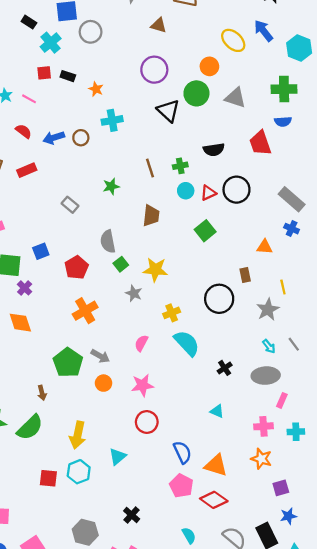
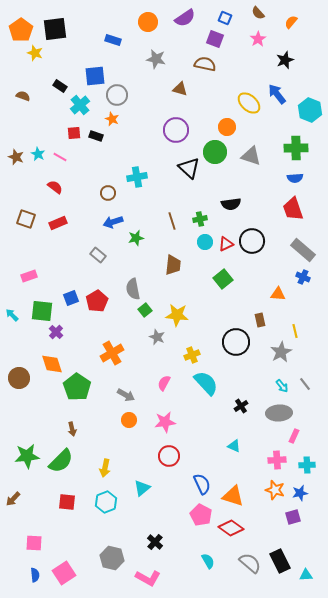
orange star: (96, 89) -> (112, 119), moved
blue arrow: (54, 138) -> (113, 222), moved
red trapezoid: (260, 143) -> (293, 209), moved
red pentagon: (76, 267) -> (97, 301), moved
green pentagon: (68, 363) -> (77, 387), moved
yellow arrow: (78, 435) -> (105, 468), size x0.7
red square: (48, 478) -> (67, 502), moved
blue star: (288, 516) -> (300, 493), moved

